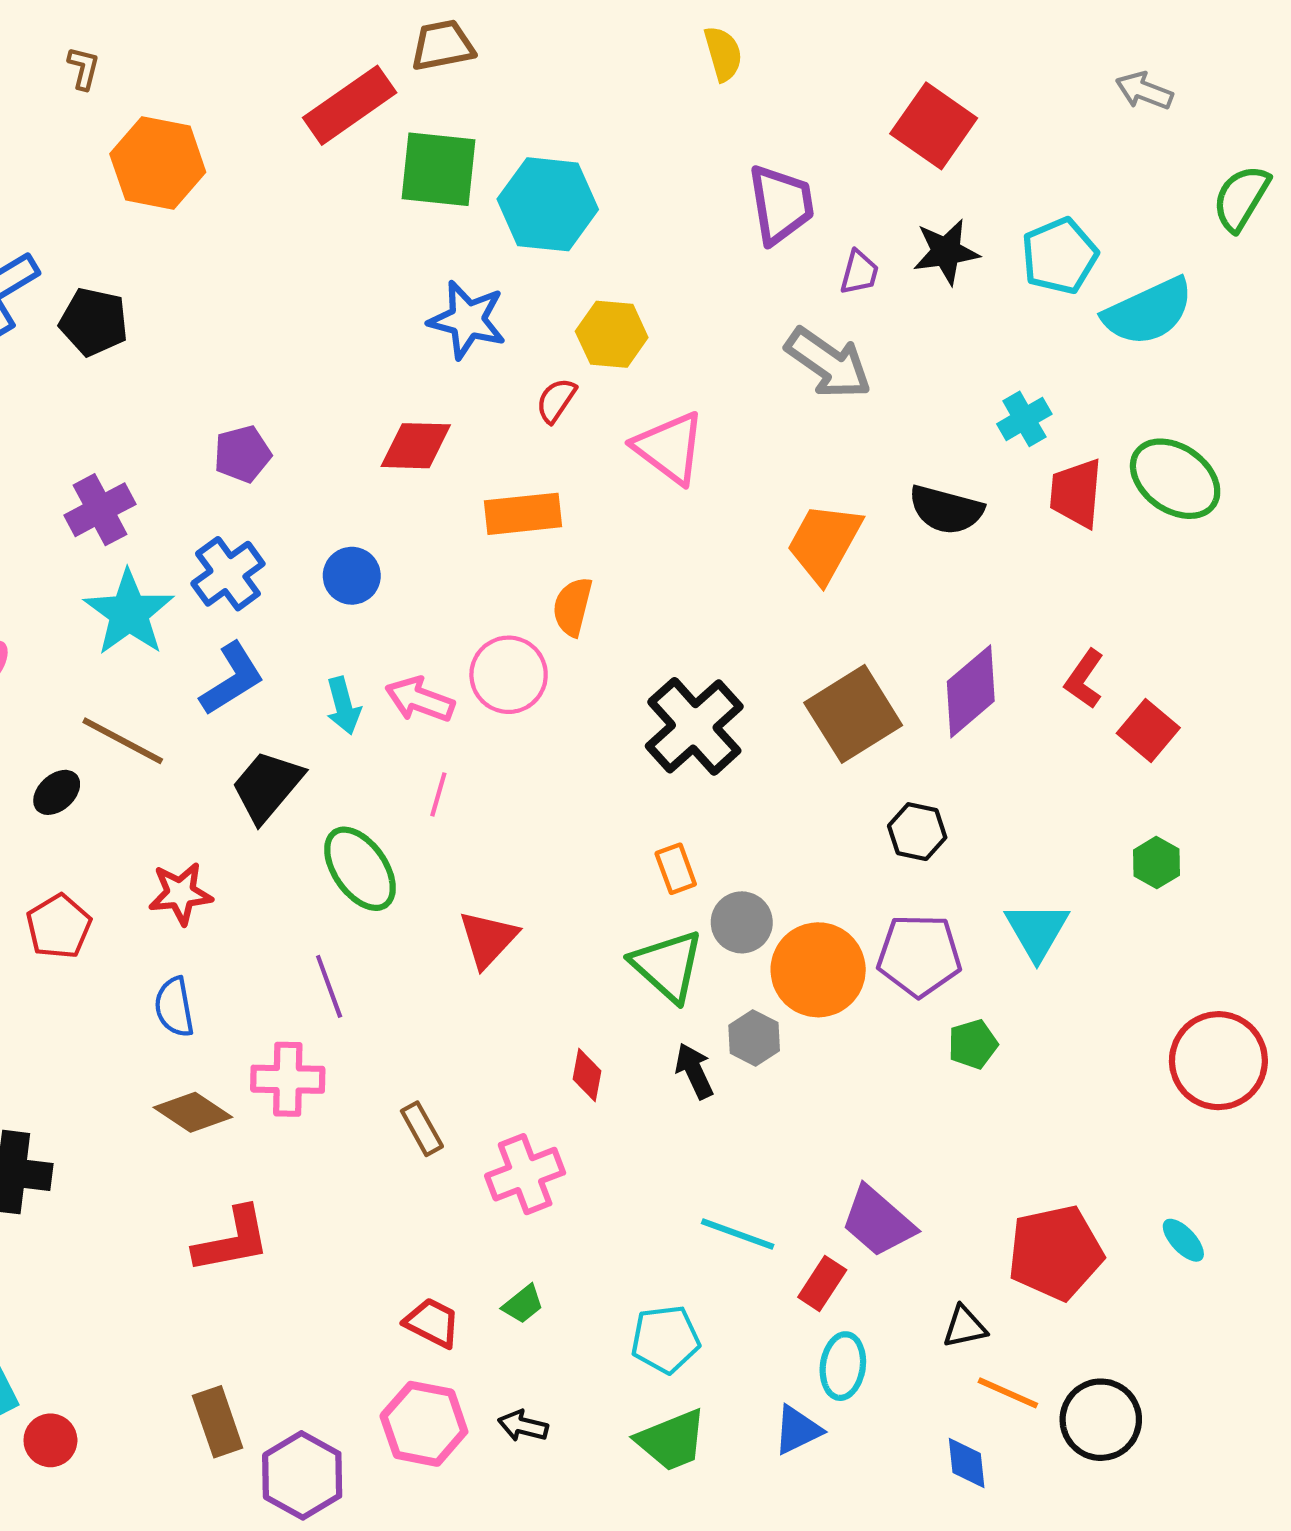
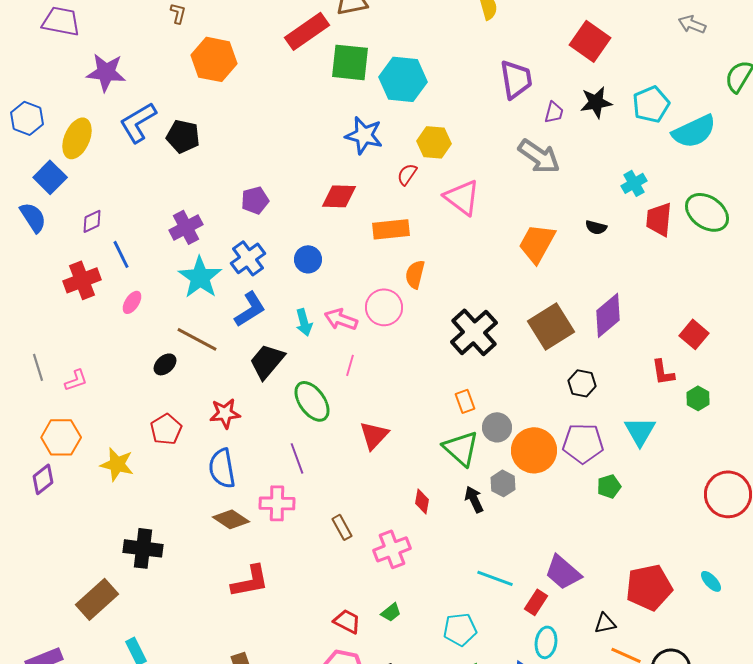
black semicircle: (946, 510) -> (596, 227), size x0.6
red L-shape: (1084, 679) -> (663, 372), moved, turned -44
blue semicircle: (174, 1007) -> (222, 468), size x1.4

